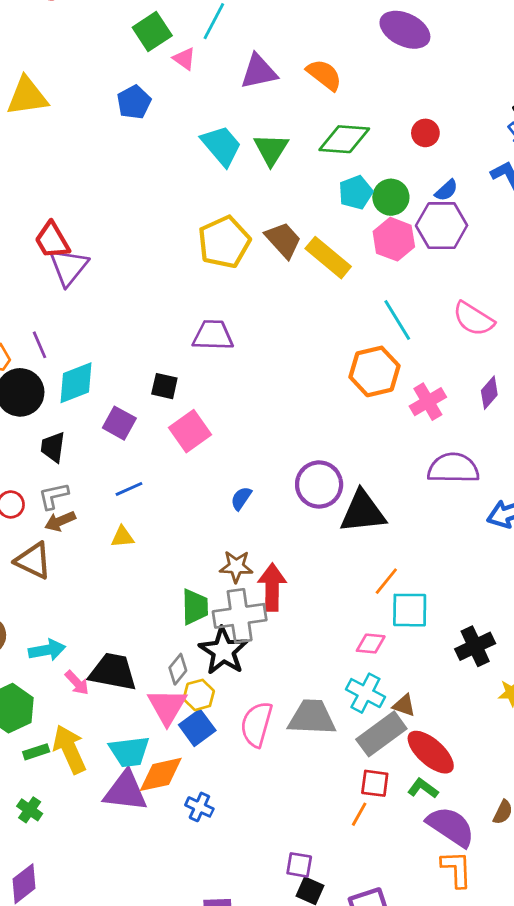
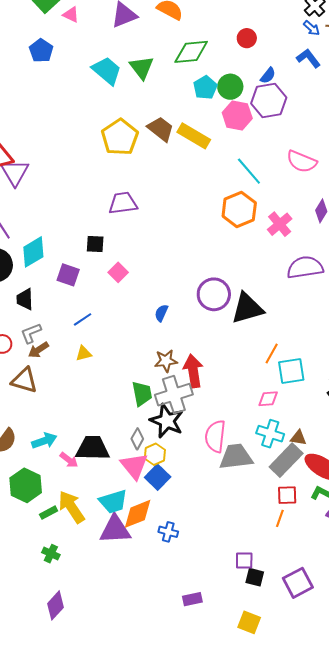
pink square: (190, 431) -> (118, 272), size x0.7
pink semicircle: (256, 724) -> (215, 436), moved

